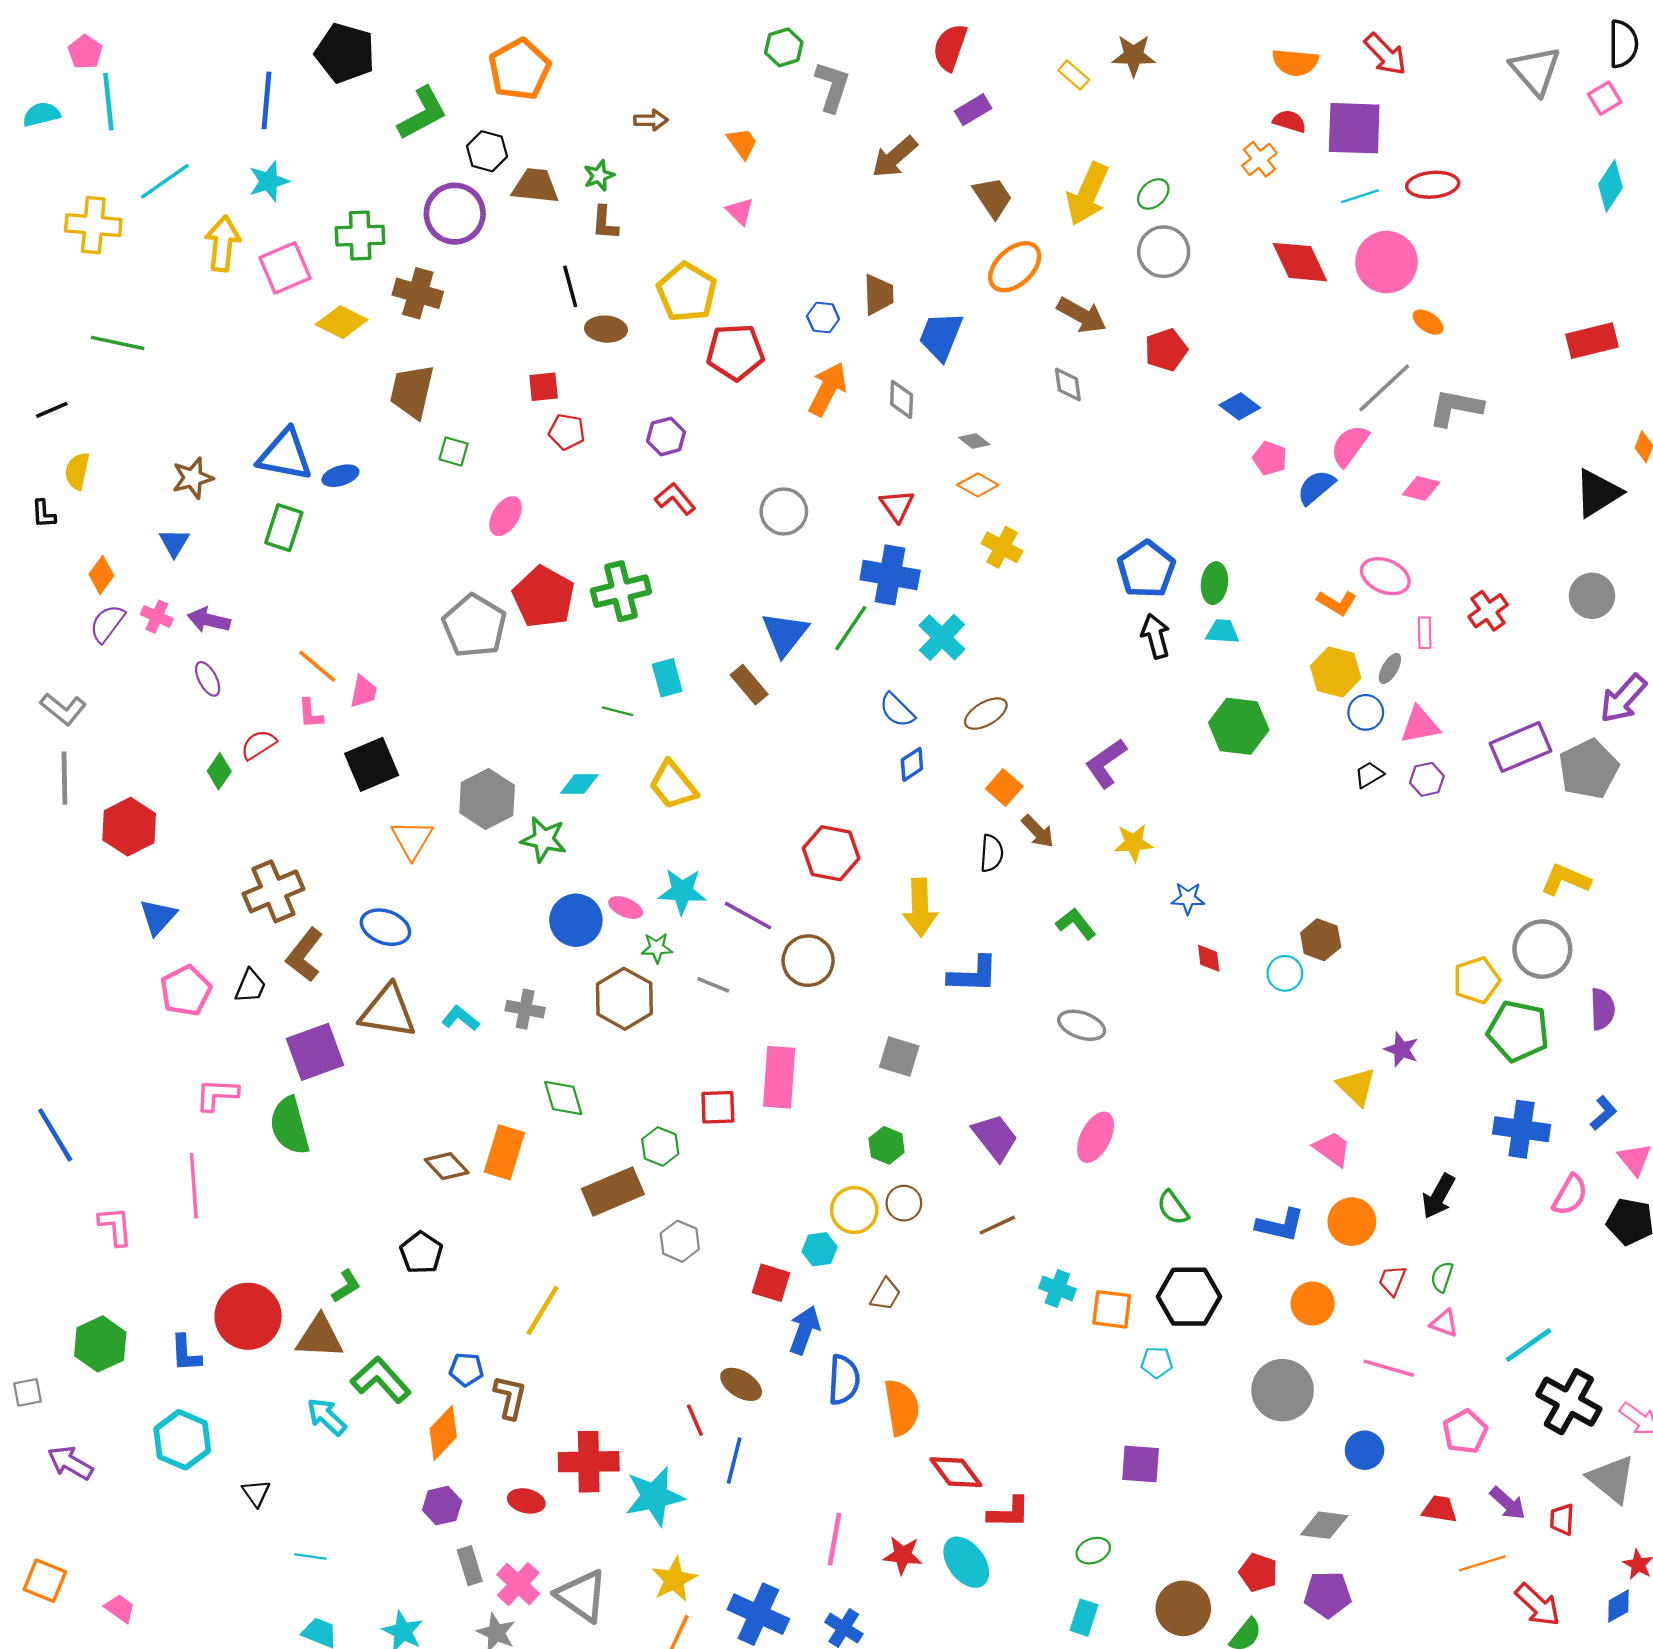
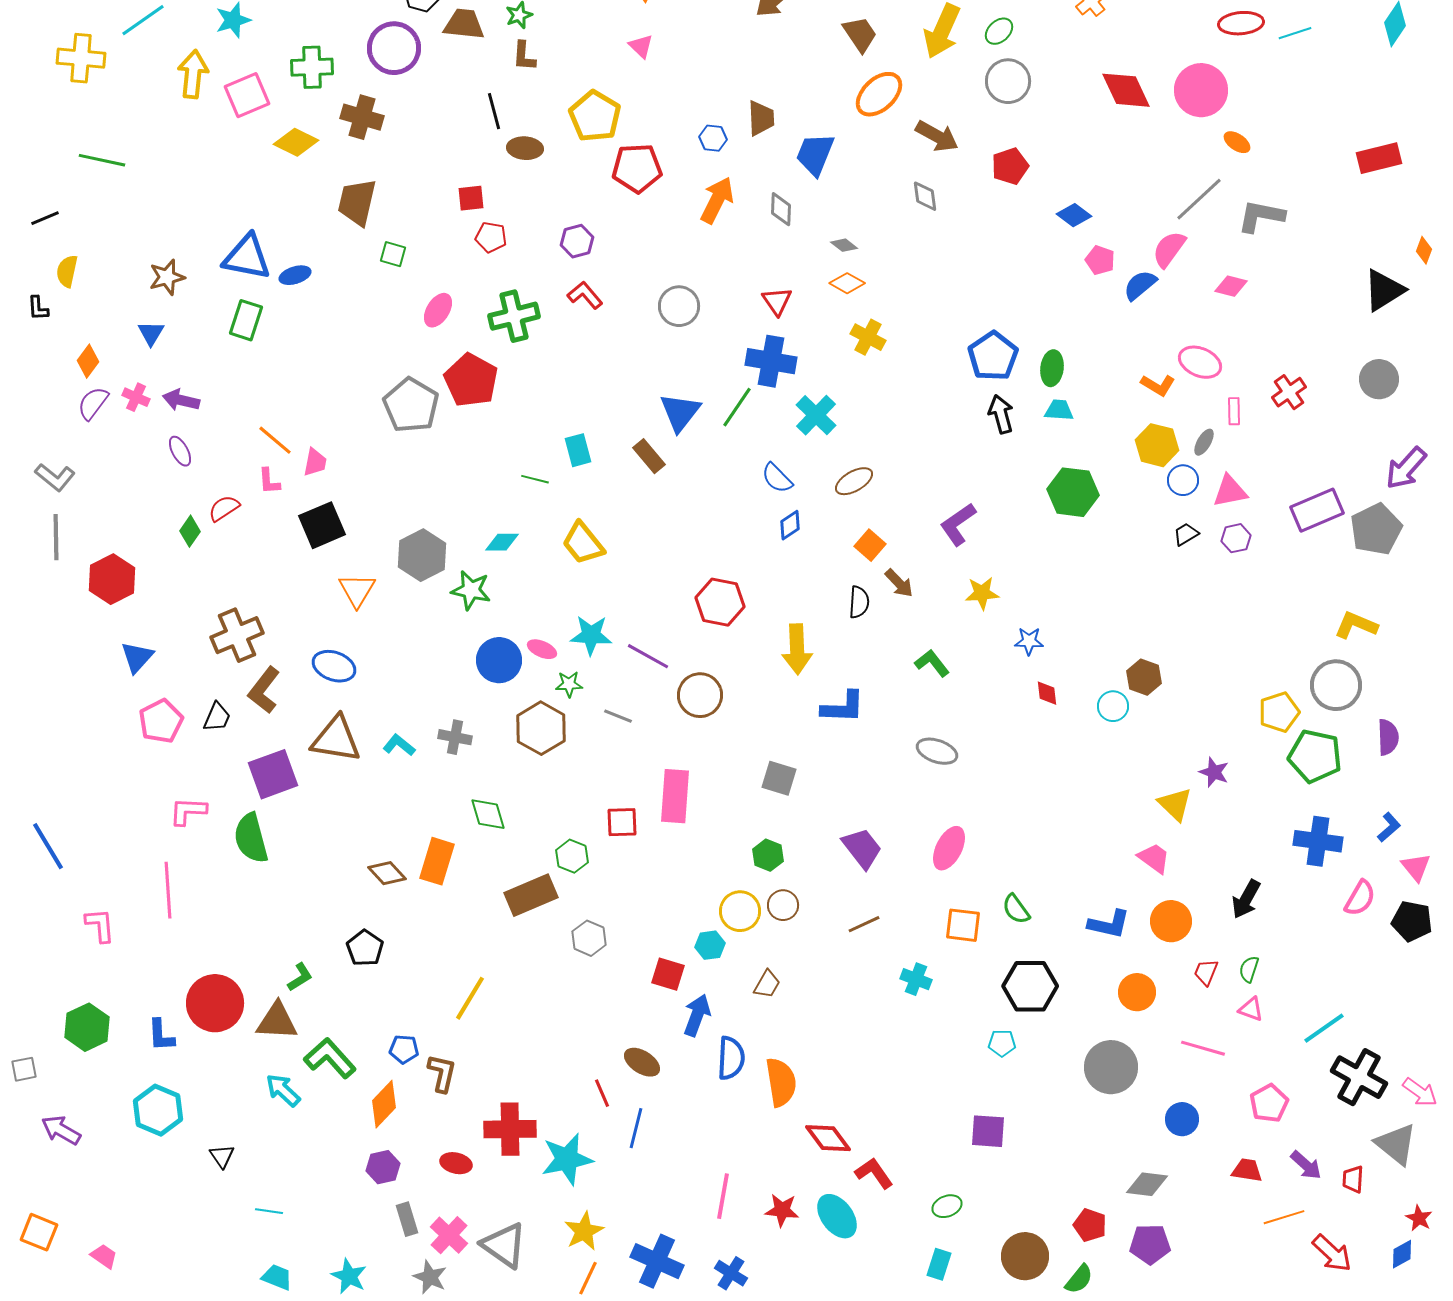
cyan line: (1360, 196) -> (1295, 33), moved
green cross: (621, 591) -> (514, 316), moved
orange square: (1112, 1309) -> (963, 925), moved
red L-shape: (1009, 1513) -> (874, 1173), turned -126

